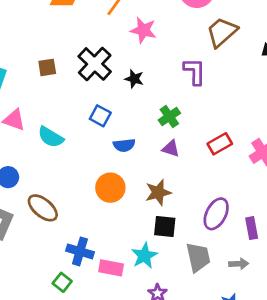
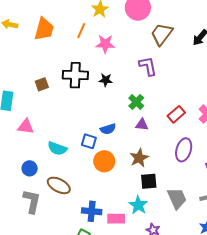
black cross: (95, 64) -> (75, 75), turned -30
blue square: (100, 116) -> (89, 141), moved
cyan semicircle: (51, 137) -> (57, 148), moved
purple ellipse: (216, 214) -> (184, 150), moved

